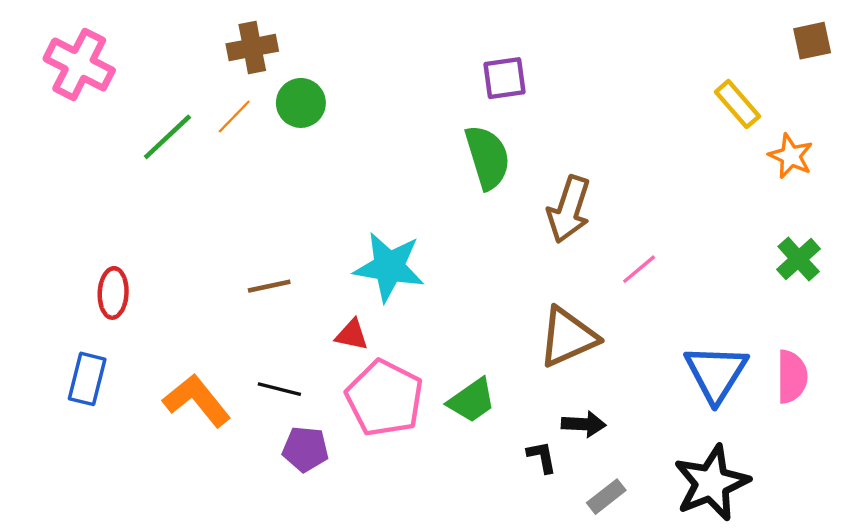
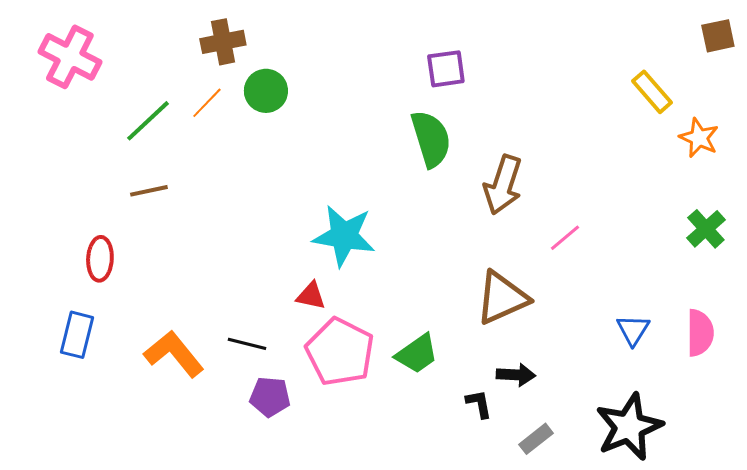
brown line: (269, 286) -> (149, 191), moved
blue triangle: (716, 373) -> (633, 330), size x0.6

